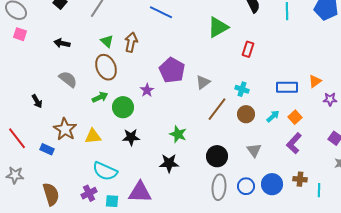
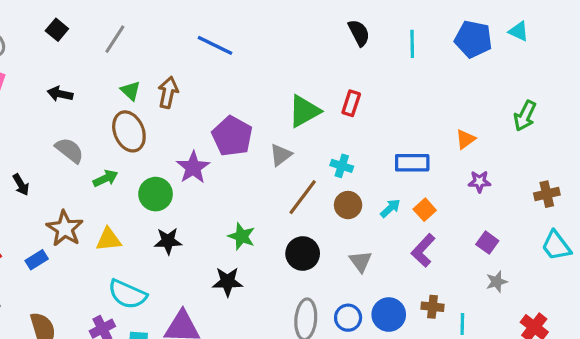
green triangle: (218, 27) -> (304, 111), moved
orange triangle: (315, 81) -> (465, 139), moved
purple star: (147, 90) -> (193, 167), size x1.5
green arrow: (100, 97) -> (105, 178), moved
blue rectangle: (47, 149) -> (37, 260), turned -56
black circle: (217, 156) -> (303, 254), moved

